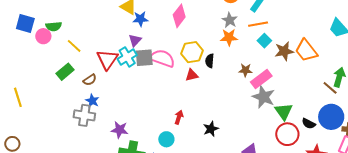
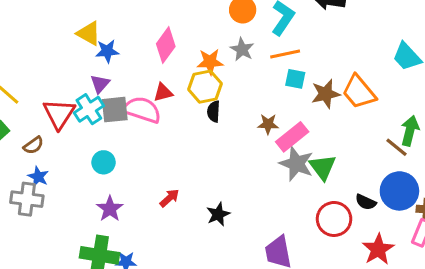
orange star: (229, 37) -> (210, 62), moved
cyan square: (264, 41) -> (295, 79), turned -32
yellow hexagon: (192, 52) -> (205, 87), moved
red triangle: (192, 75) -> (163, 92), moved
green triangle: (284, 111) -> (323, 167), moved
red arrow: (179, 117) -> (169, 198), turned 32
purple star: (120, 130) -> (110, 209), moved, turned 30
cyan circle: (166, 139) -> (104, 162), moved

